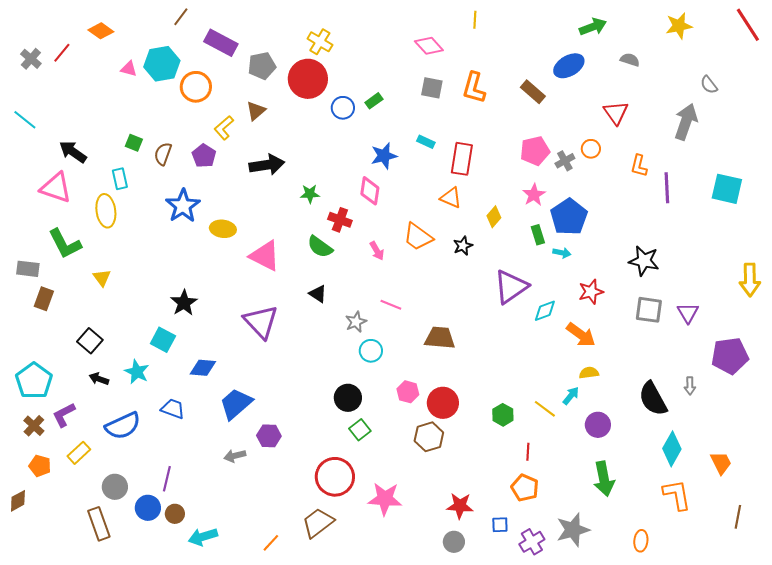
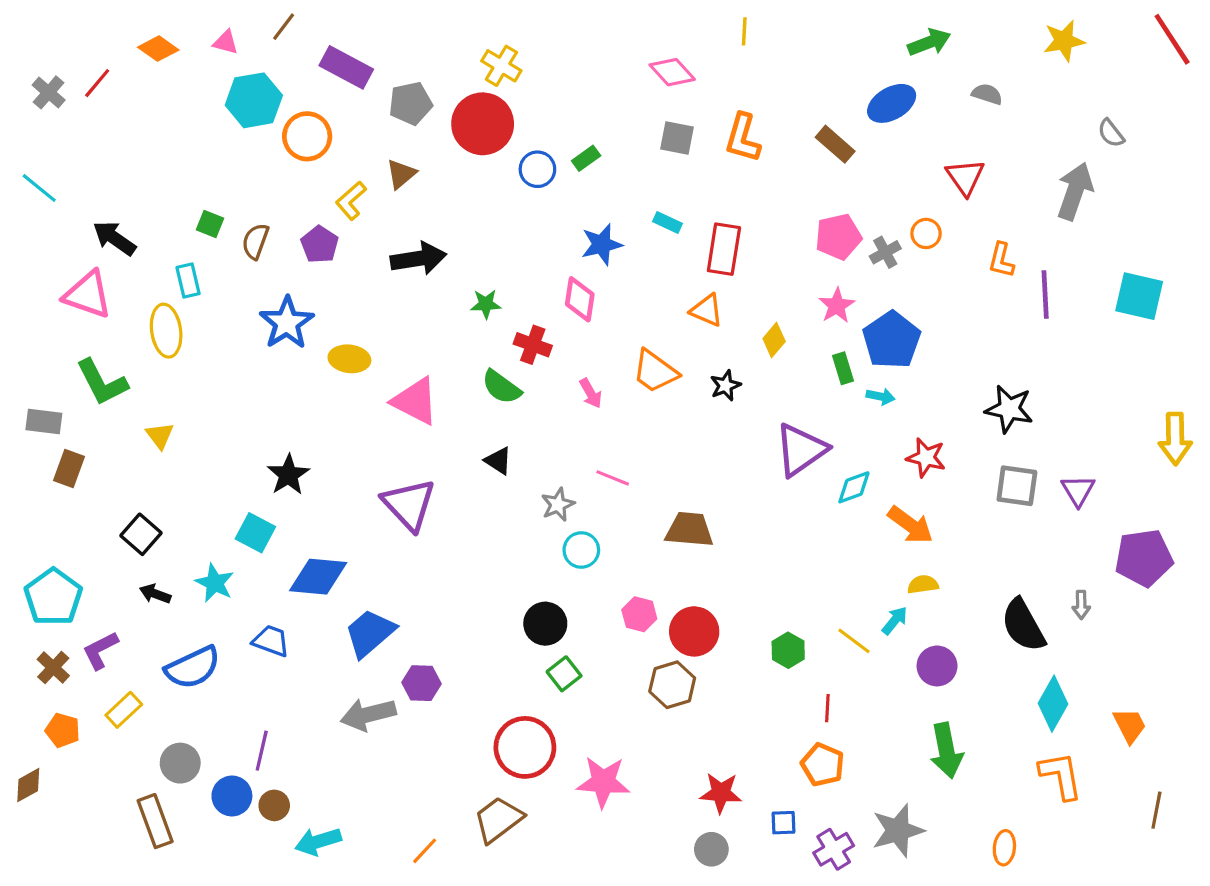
pink triangle: (129, 69) -> (226, 42), moved
red star: (591, 292) -> (926, 458), turned 30
blue diamond: (203, 368) -> (318, 577), size x1.4
gray arrow: (235, 456) -> (368, 715), size x1.6

